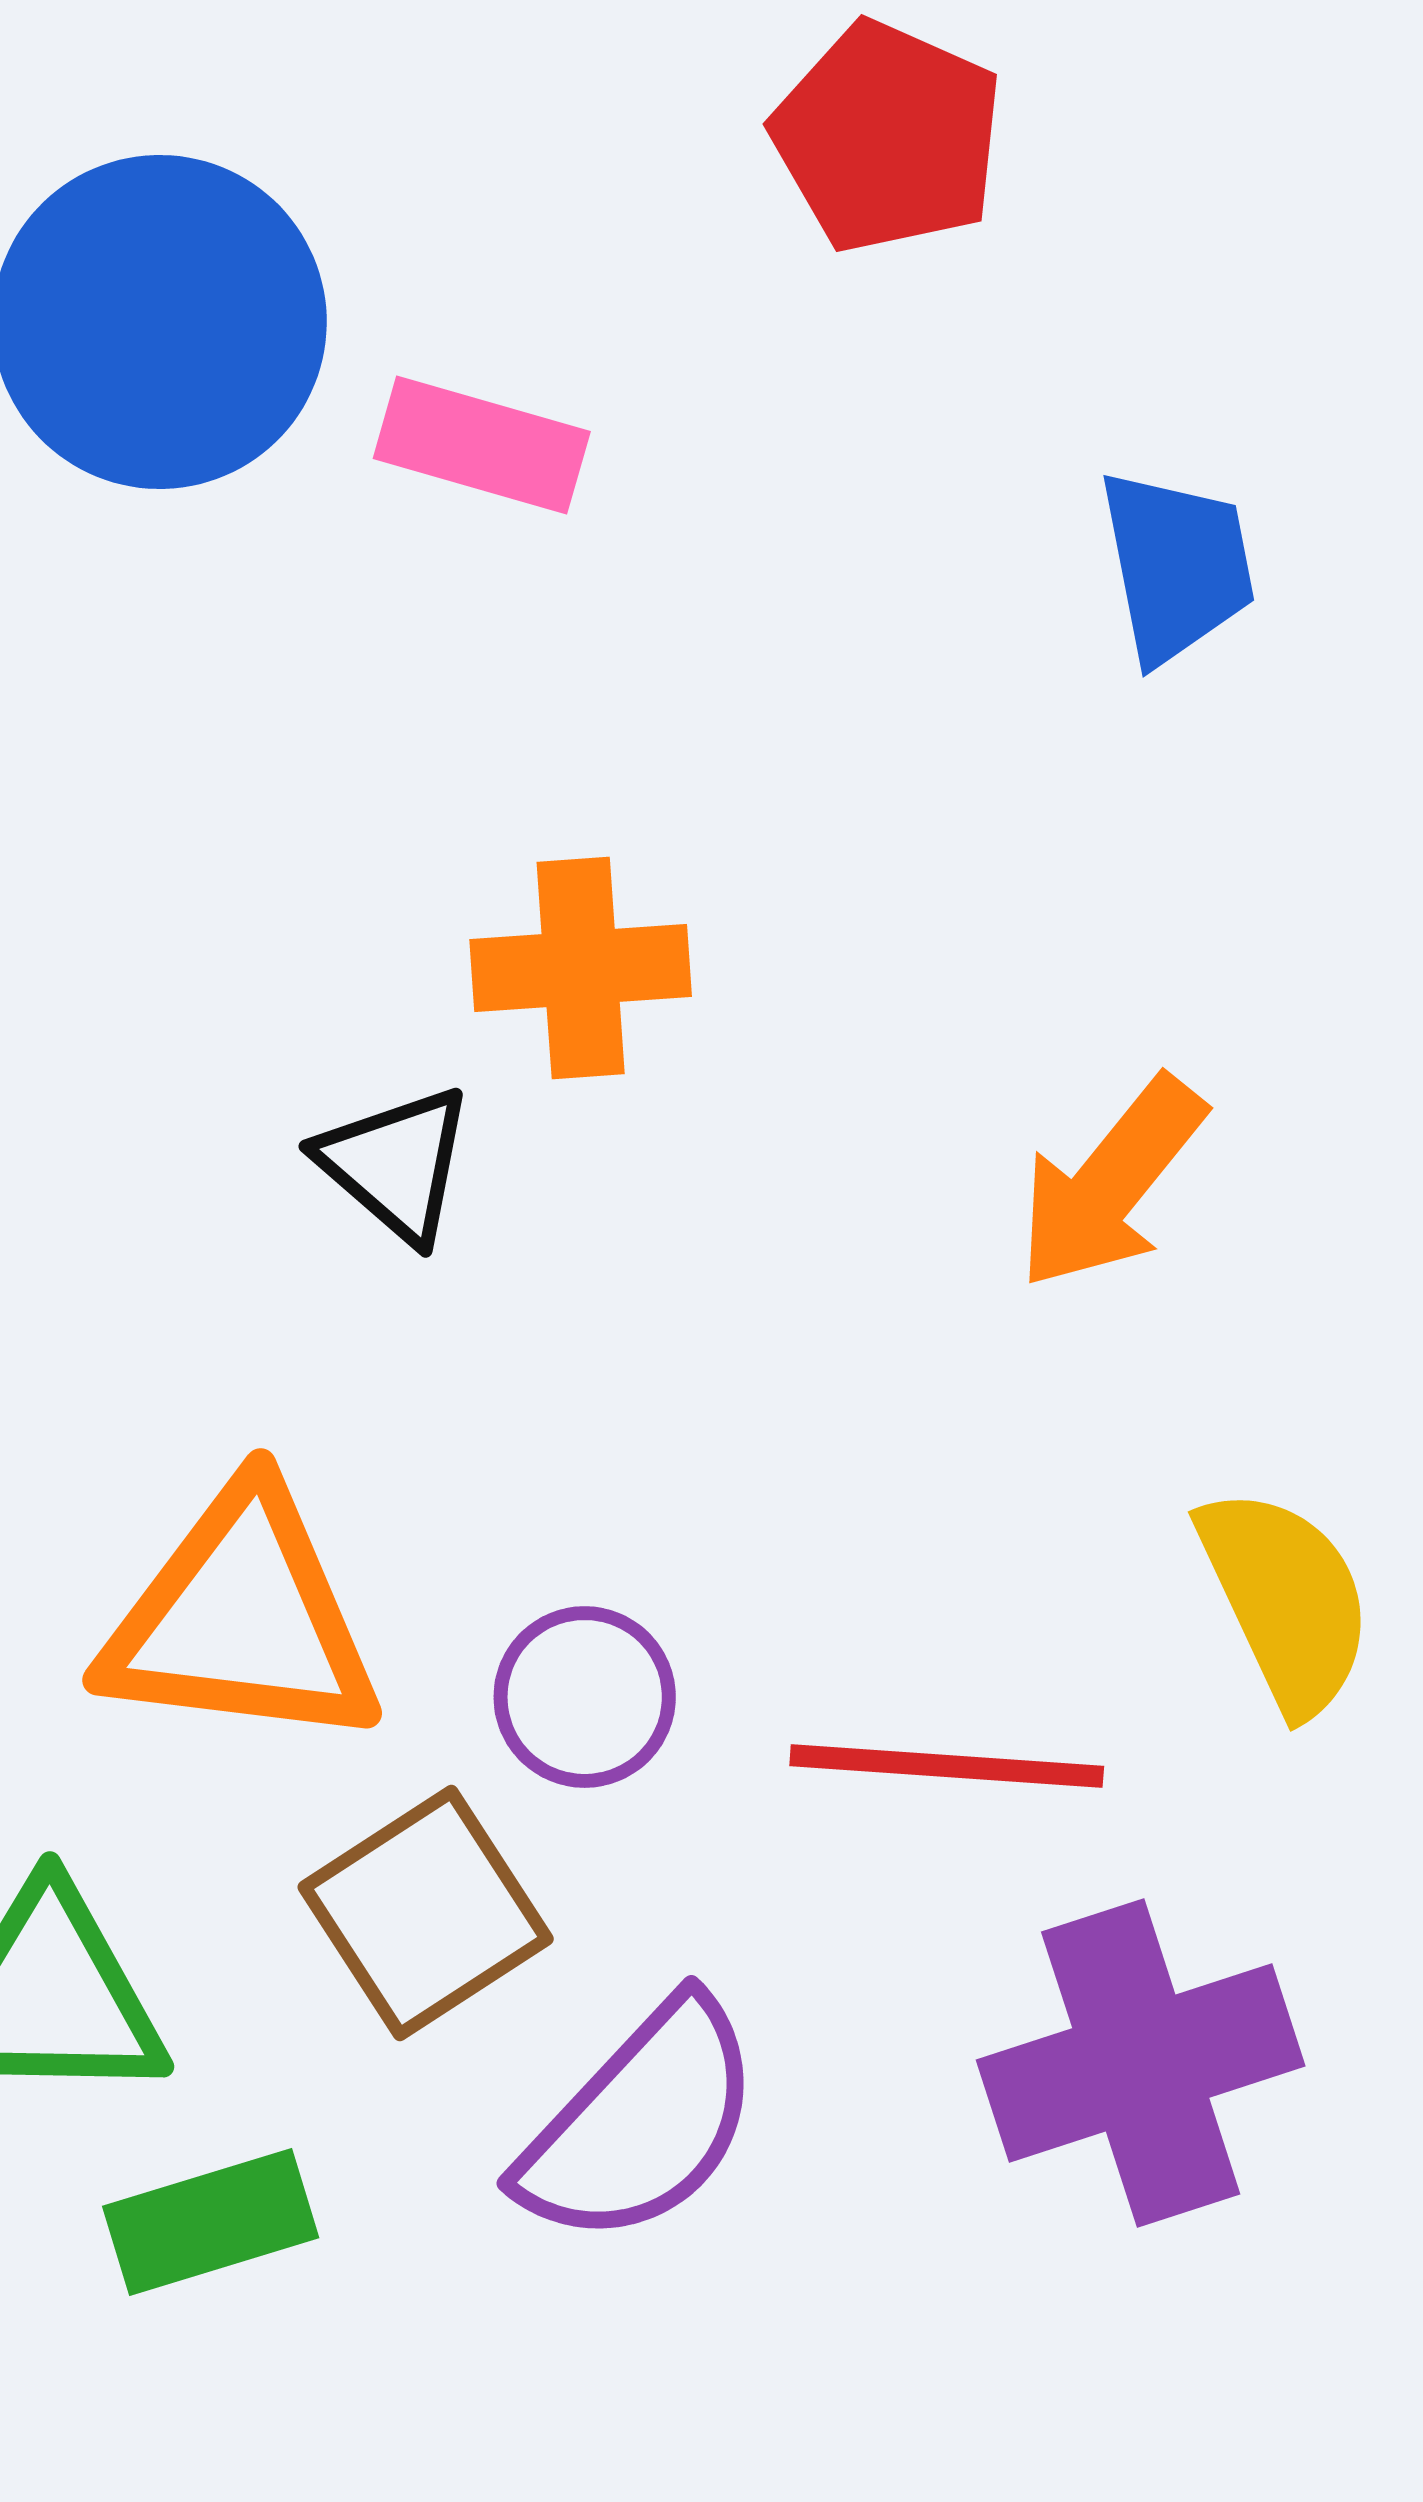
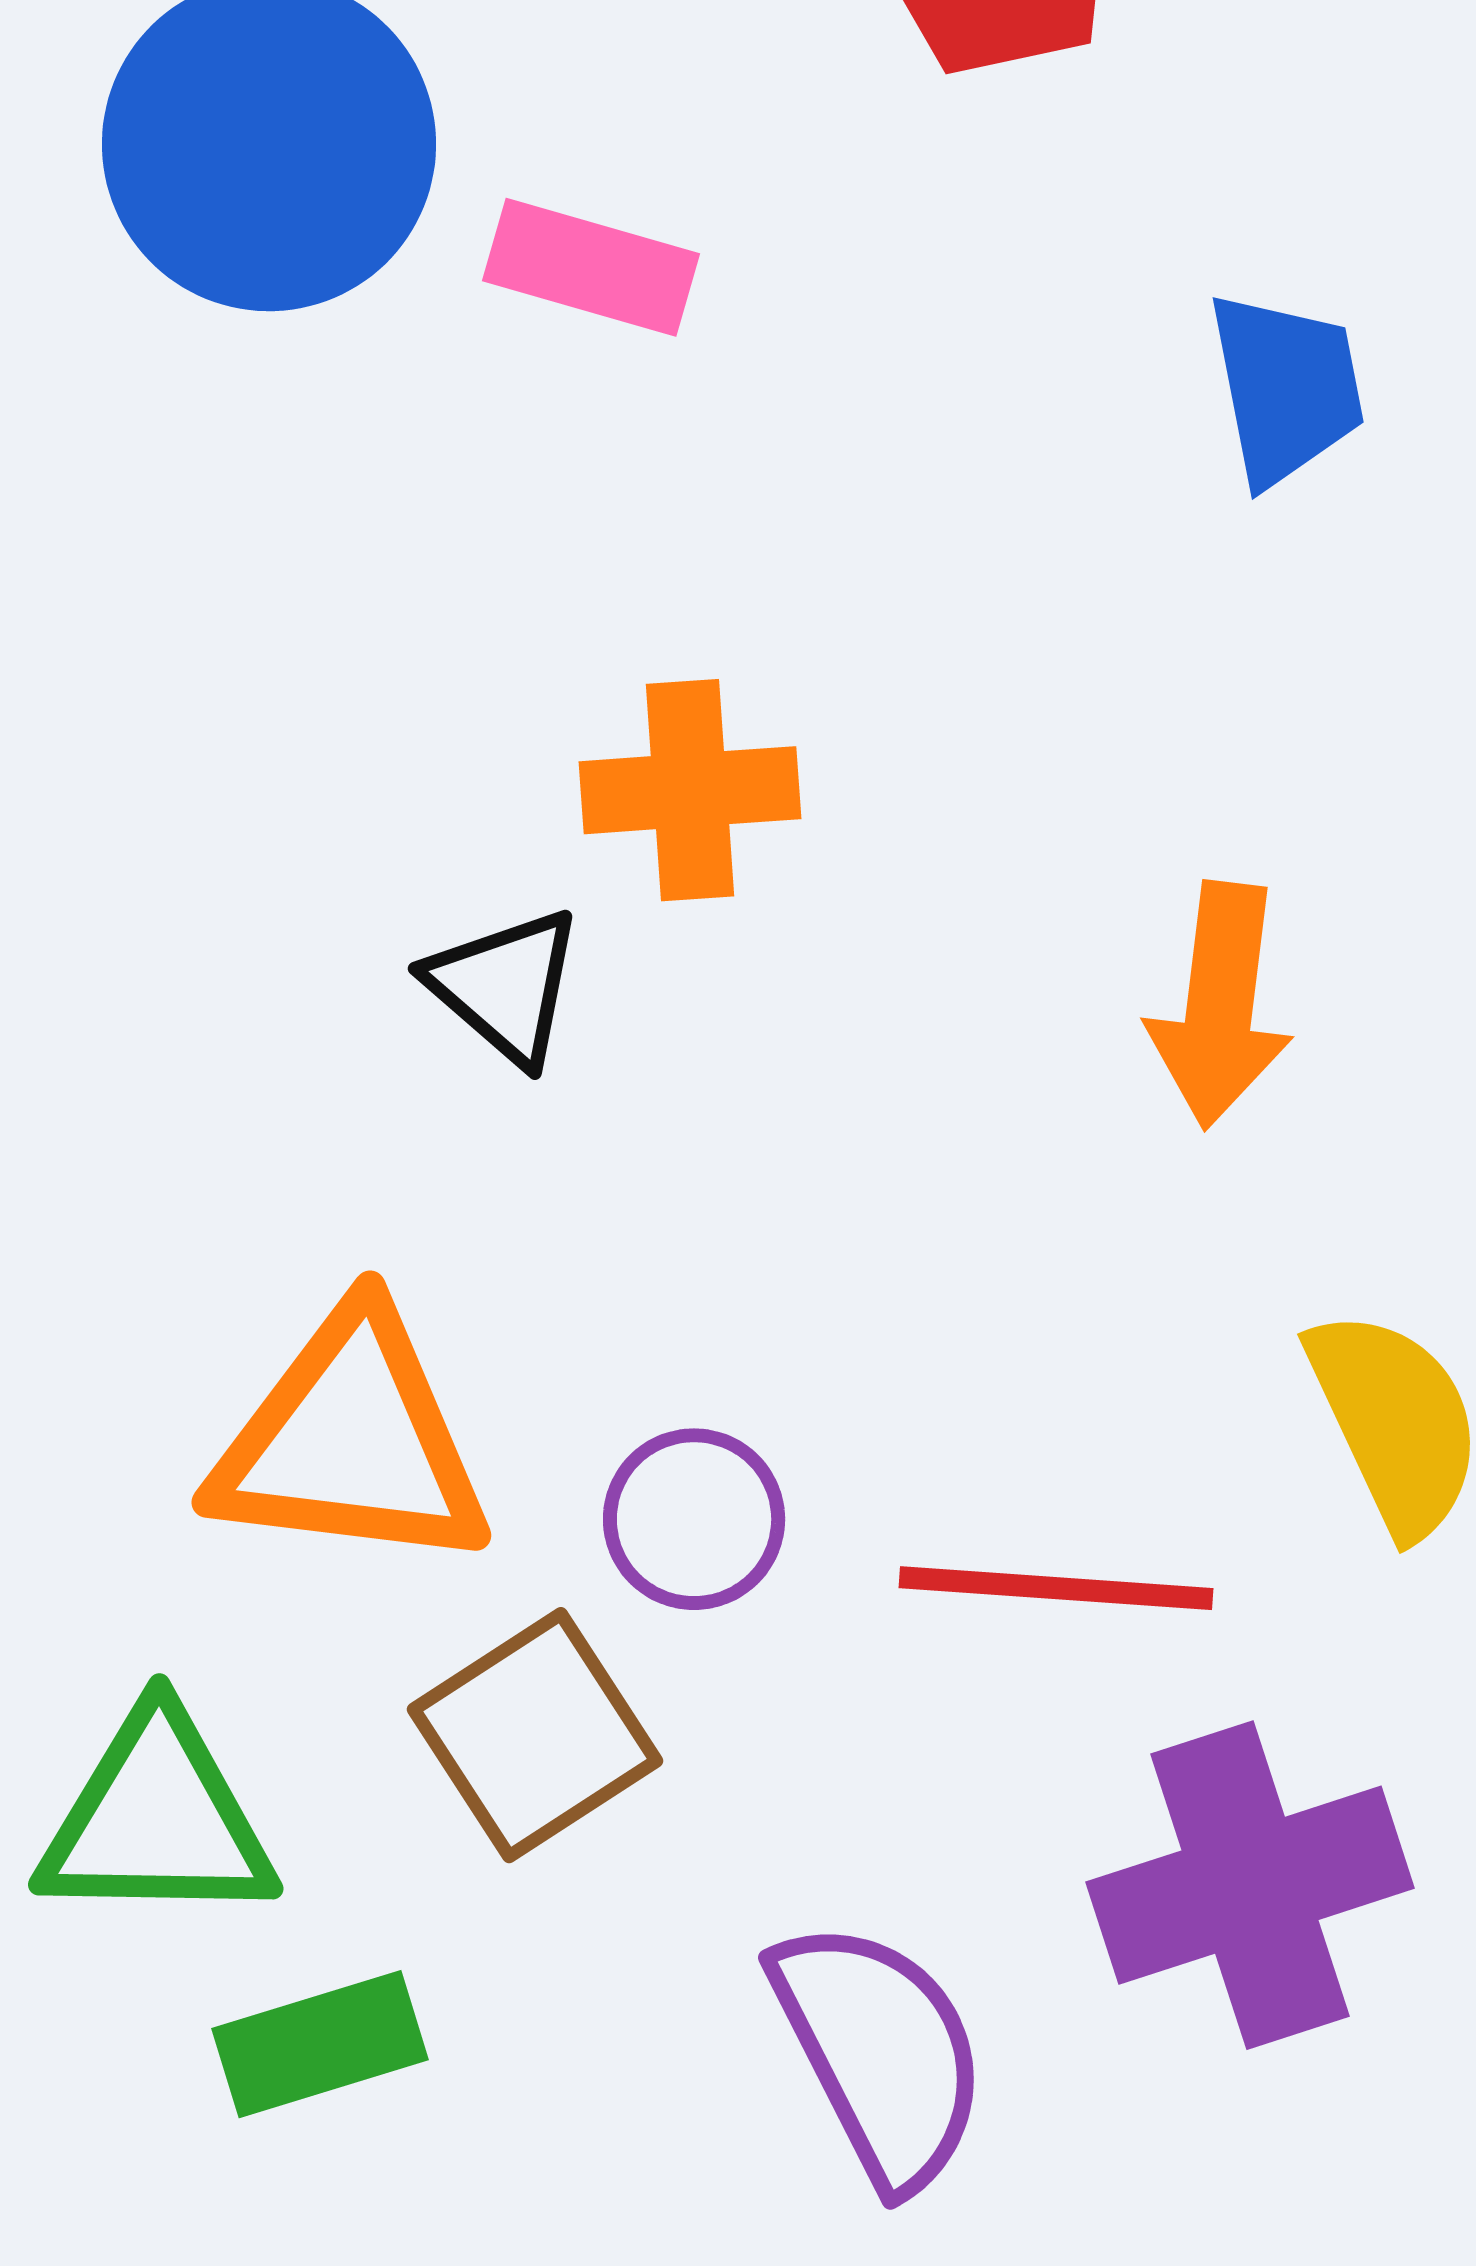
orange arrow: (1111, 1183) -> (1220, 1005), turned -32
purple semicircle: (641, 2123) -> (880, 2053), moved, turned -70

